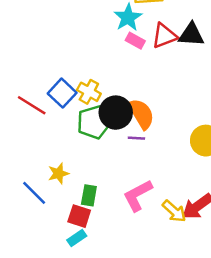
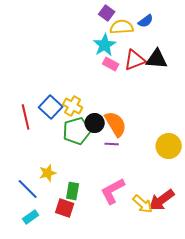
red line: (32, 105) -> (26, 117), turned 45
black circle: (116, 113) -> (95, 123), size x0.7
cyan rectangle: (77, 238) -> (31, 217), moved

